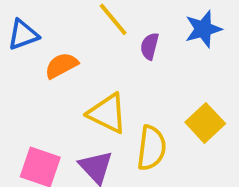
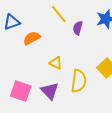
yellow triangle: (107, 113) -> (56, 63), size x0.6

